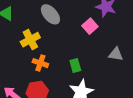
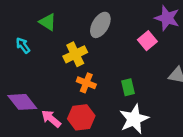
gray ellipse: (50, 14) -> (100, 25), turned 70

